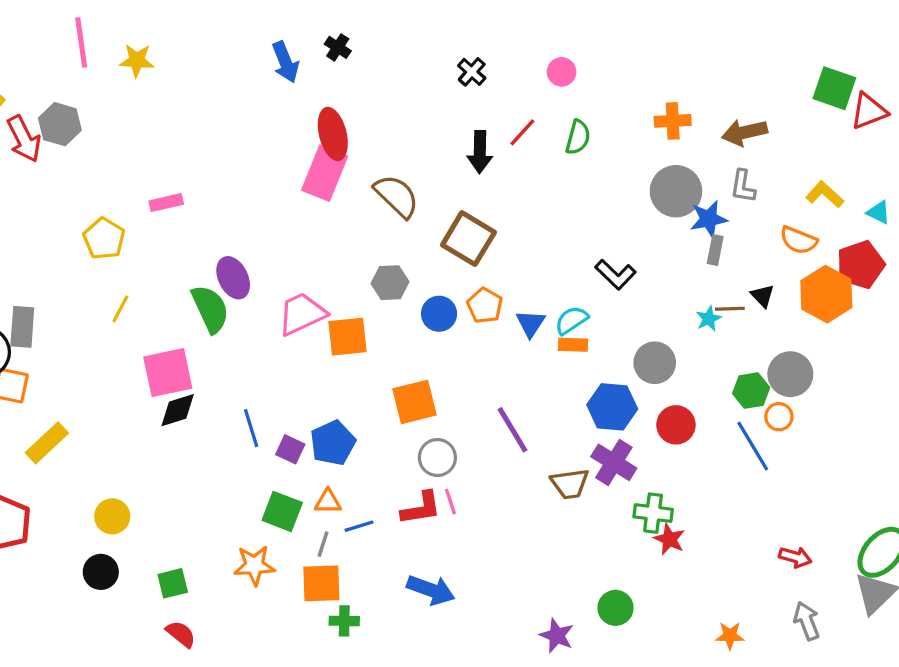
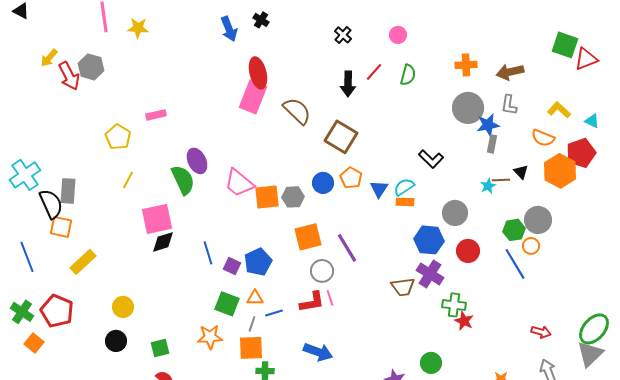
gray hexagon: (390, 283) -> (293, 197), moved
pink trapezoid: (302, 314) -> (239, 183), turned -116
purple line: (513, 430) -> (347, 248), moved

